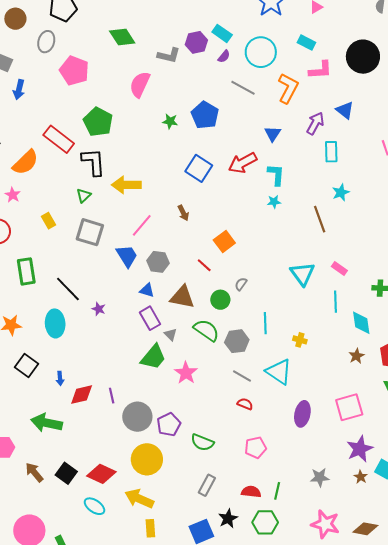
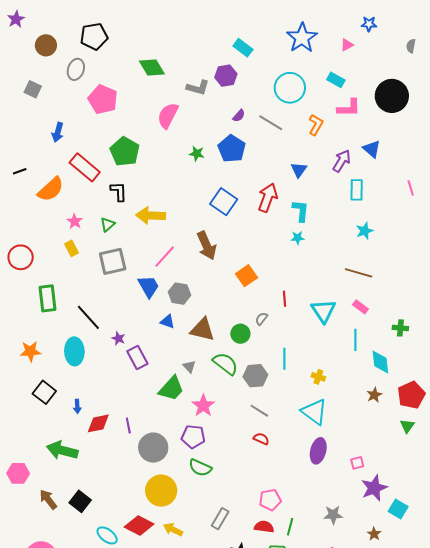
cyan rectangle: (222, 33) -> (243, 48), moved
purple semicircle: (224, 56) -> (239, 116), moved
orange L-shape: (288, 88) -> (316, 125), size x0.7
blue arrow: (19, 90) -> (58, 132), moved
black L-shape: (93, 162) -> (119, 191), size x0.7
red arrow: (243, 163) -> (268, 198), turned 136
pink star: (13, 195) -> (75, 221), moved
brown arrow: (183, 213) -> (207, 246), size x1.8
brown line: (320, 219) -> (359, 273), moved, turned -56
gray square: (90, 232) -> (113, 261), turned -32
red line: (204, 265) -> (284, 299), moved, turned 42
purple rectangle: (150, 318) -> (137, 357), moved
cyan triangle: (279, 372) -> (314, 412), moved
pink square: (349, 407) -> (357, 463), moved, size x0.5
purple pentagon: (169, 425) -> (193, 437), moved, turned 30
green semicircle: (202, 442) -> (200, 468), moved
pink pentagon: (256, 448) -> (270, 500), moved
red diamond: (101, 474) -> (139, 525), moved
brown star: (361, 477) -> (374, 534), moved
yellow arrow: (139, 499) -> (173, 530), moved, size x0.7

